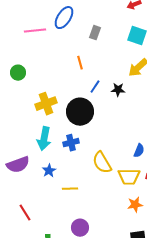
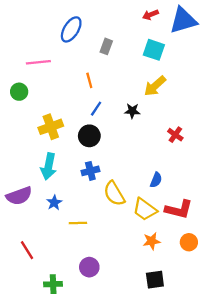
pink line: (35, 31) -> (38, 62), moved
blue line: (95, 87) -> (96, 109), moved
black circle: (80, 112) -> (89, 136), size x0.7
blue cross: (71, 143) -> (90, 171), moved
yellow trapezoid: (129, 177) -> (145, 209), turned 35

